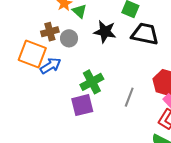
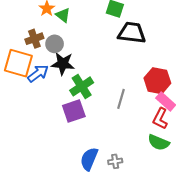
black star: (105, 32) -> (63, 64), moved

